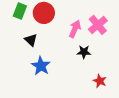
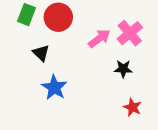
pink arrow: (75, 29) -> (99, 38), turned 30
black star: (84, 52) -> (123, 69), moved

